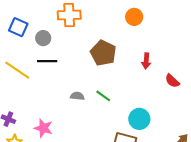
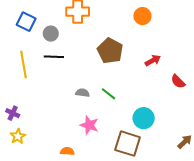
red arrow: (146, 61) -> (153, 60), turned -126
yellow line: (17, 70) -> (24, 65), turned 44
pink star: (43, 128) -> (89, 125), moved

